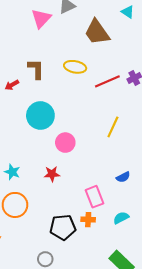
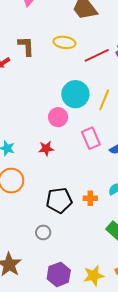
cyan circle: (40, 115) -> (75, 94), moved
pink rectangle: (95, 197) -> (91, 138), moved
orange cross: (88, 220) -> (90, 198), moved

